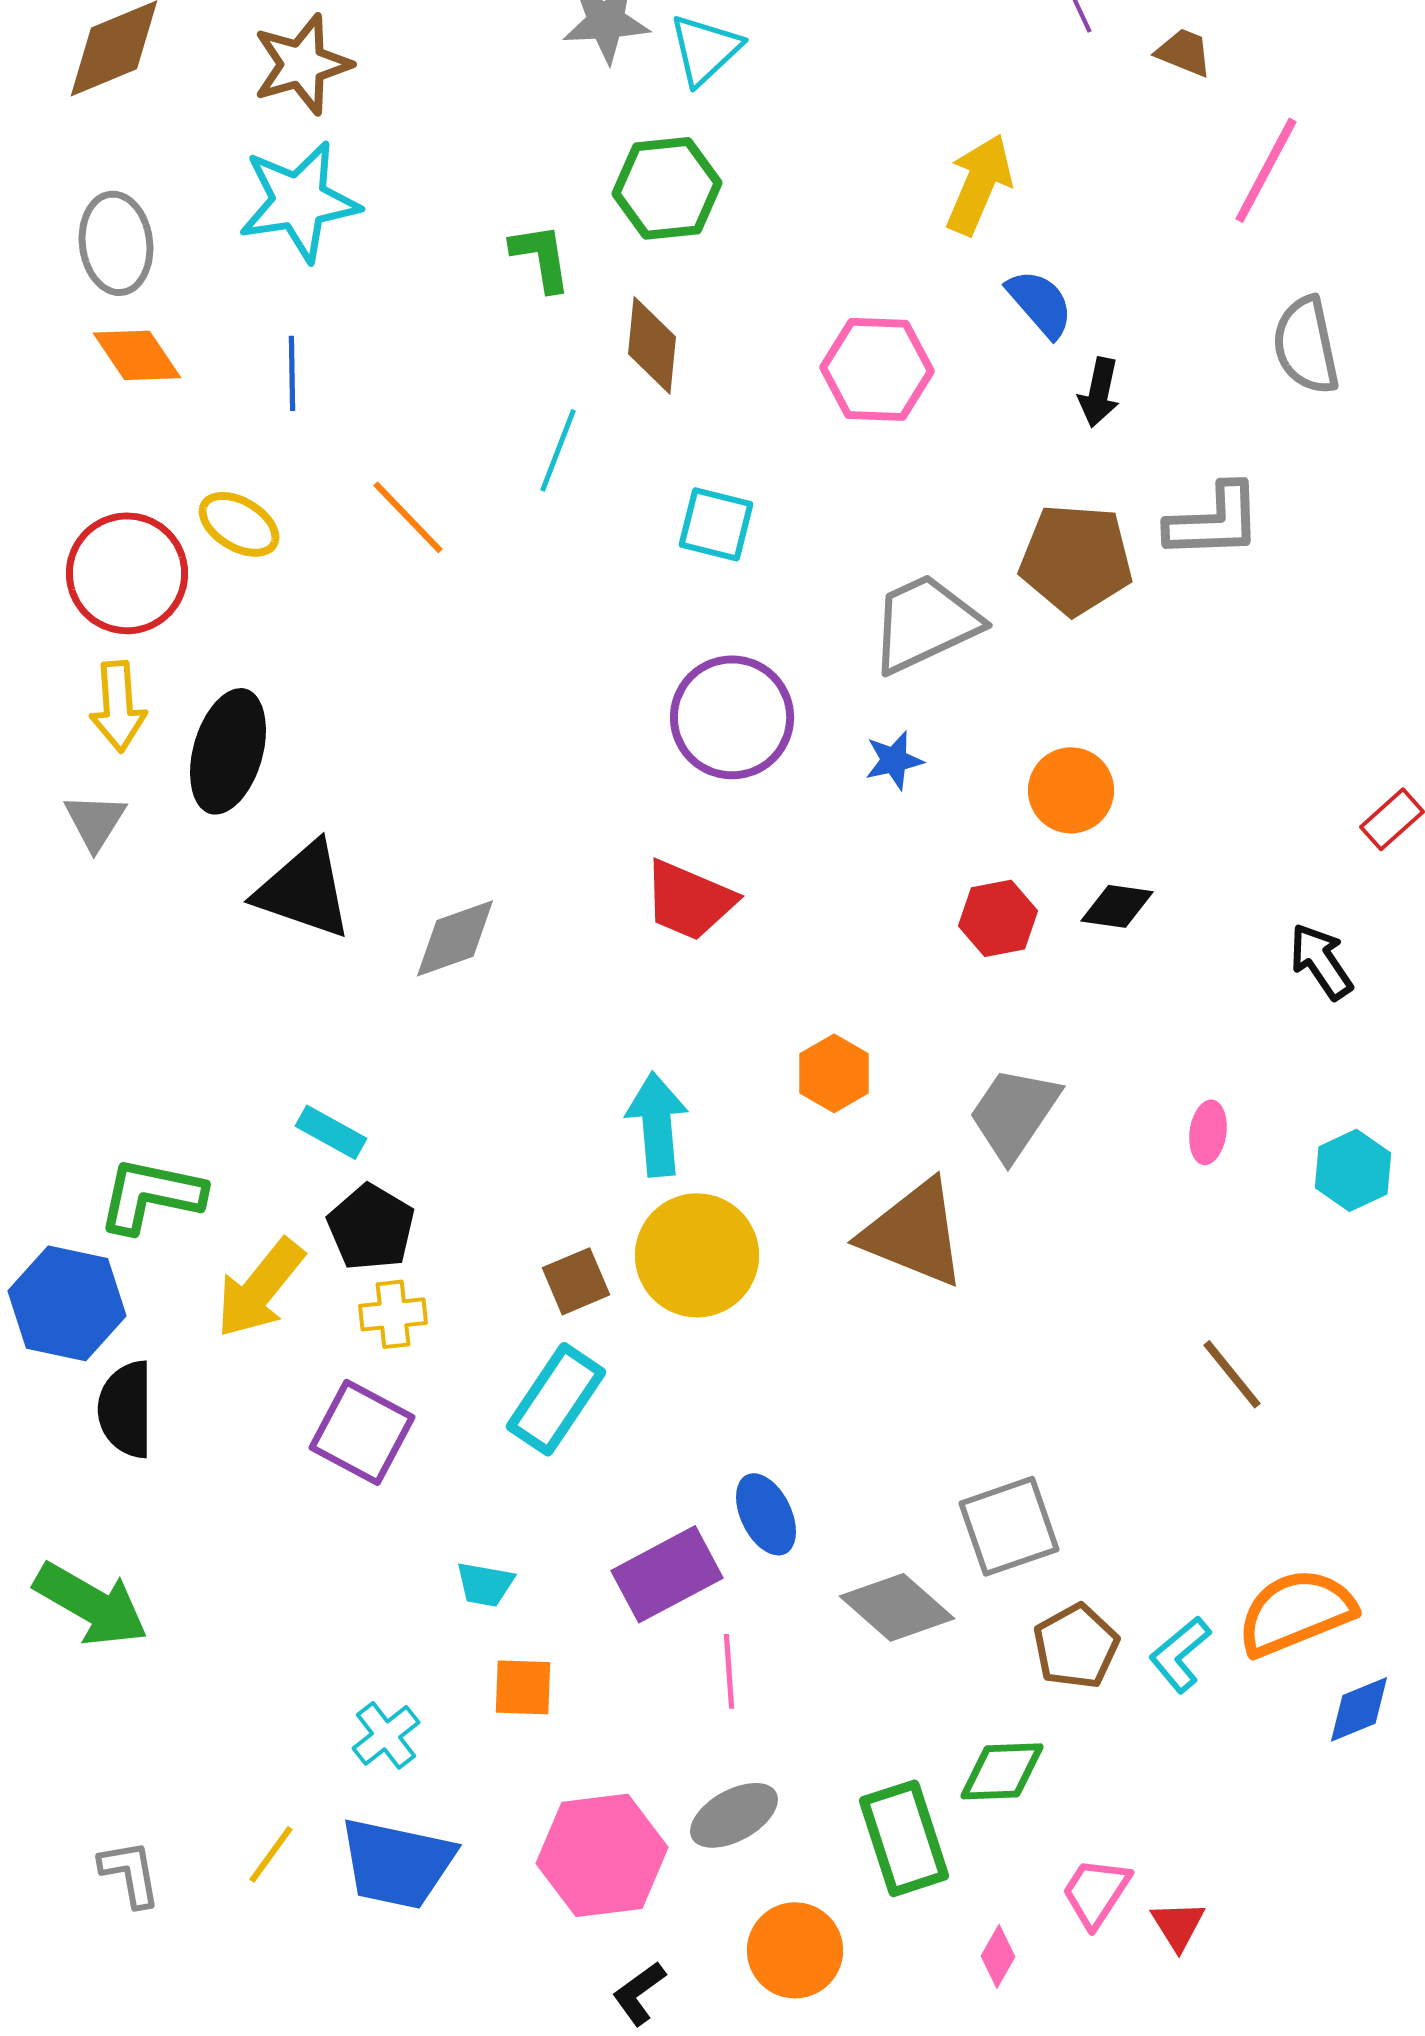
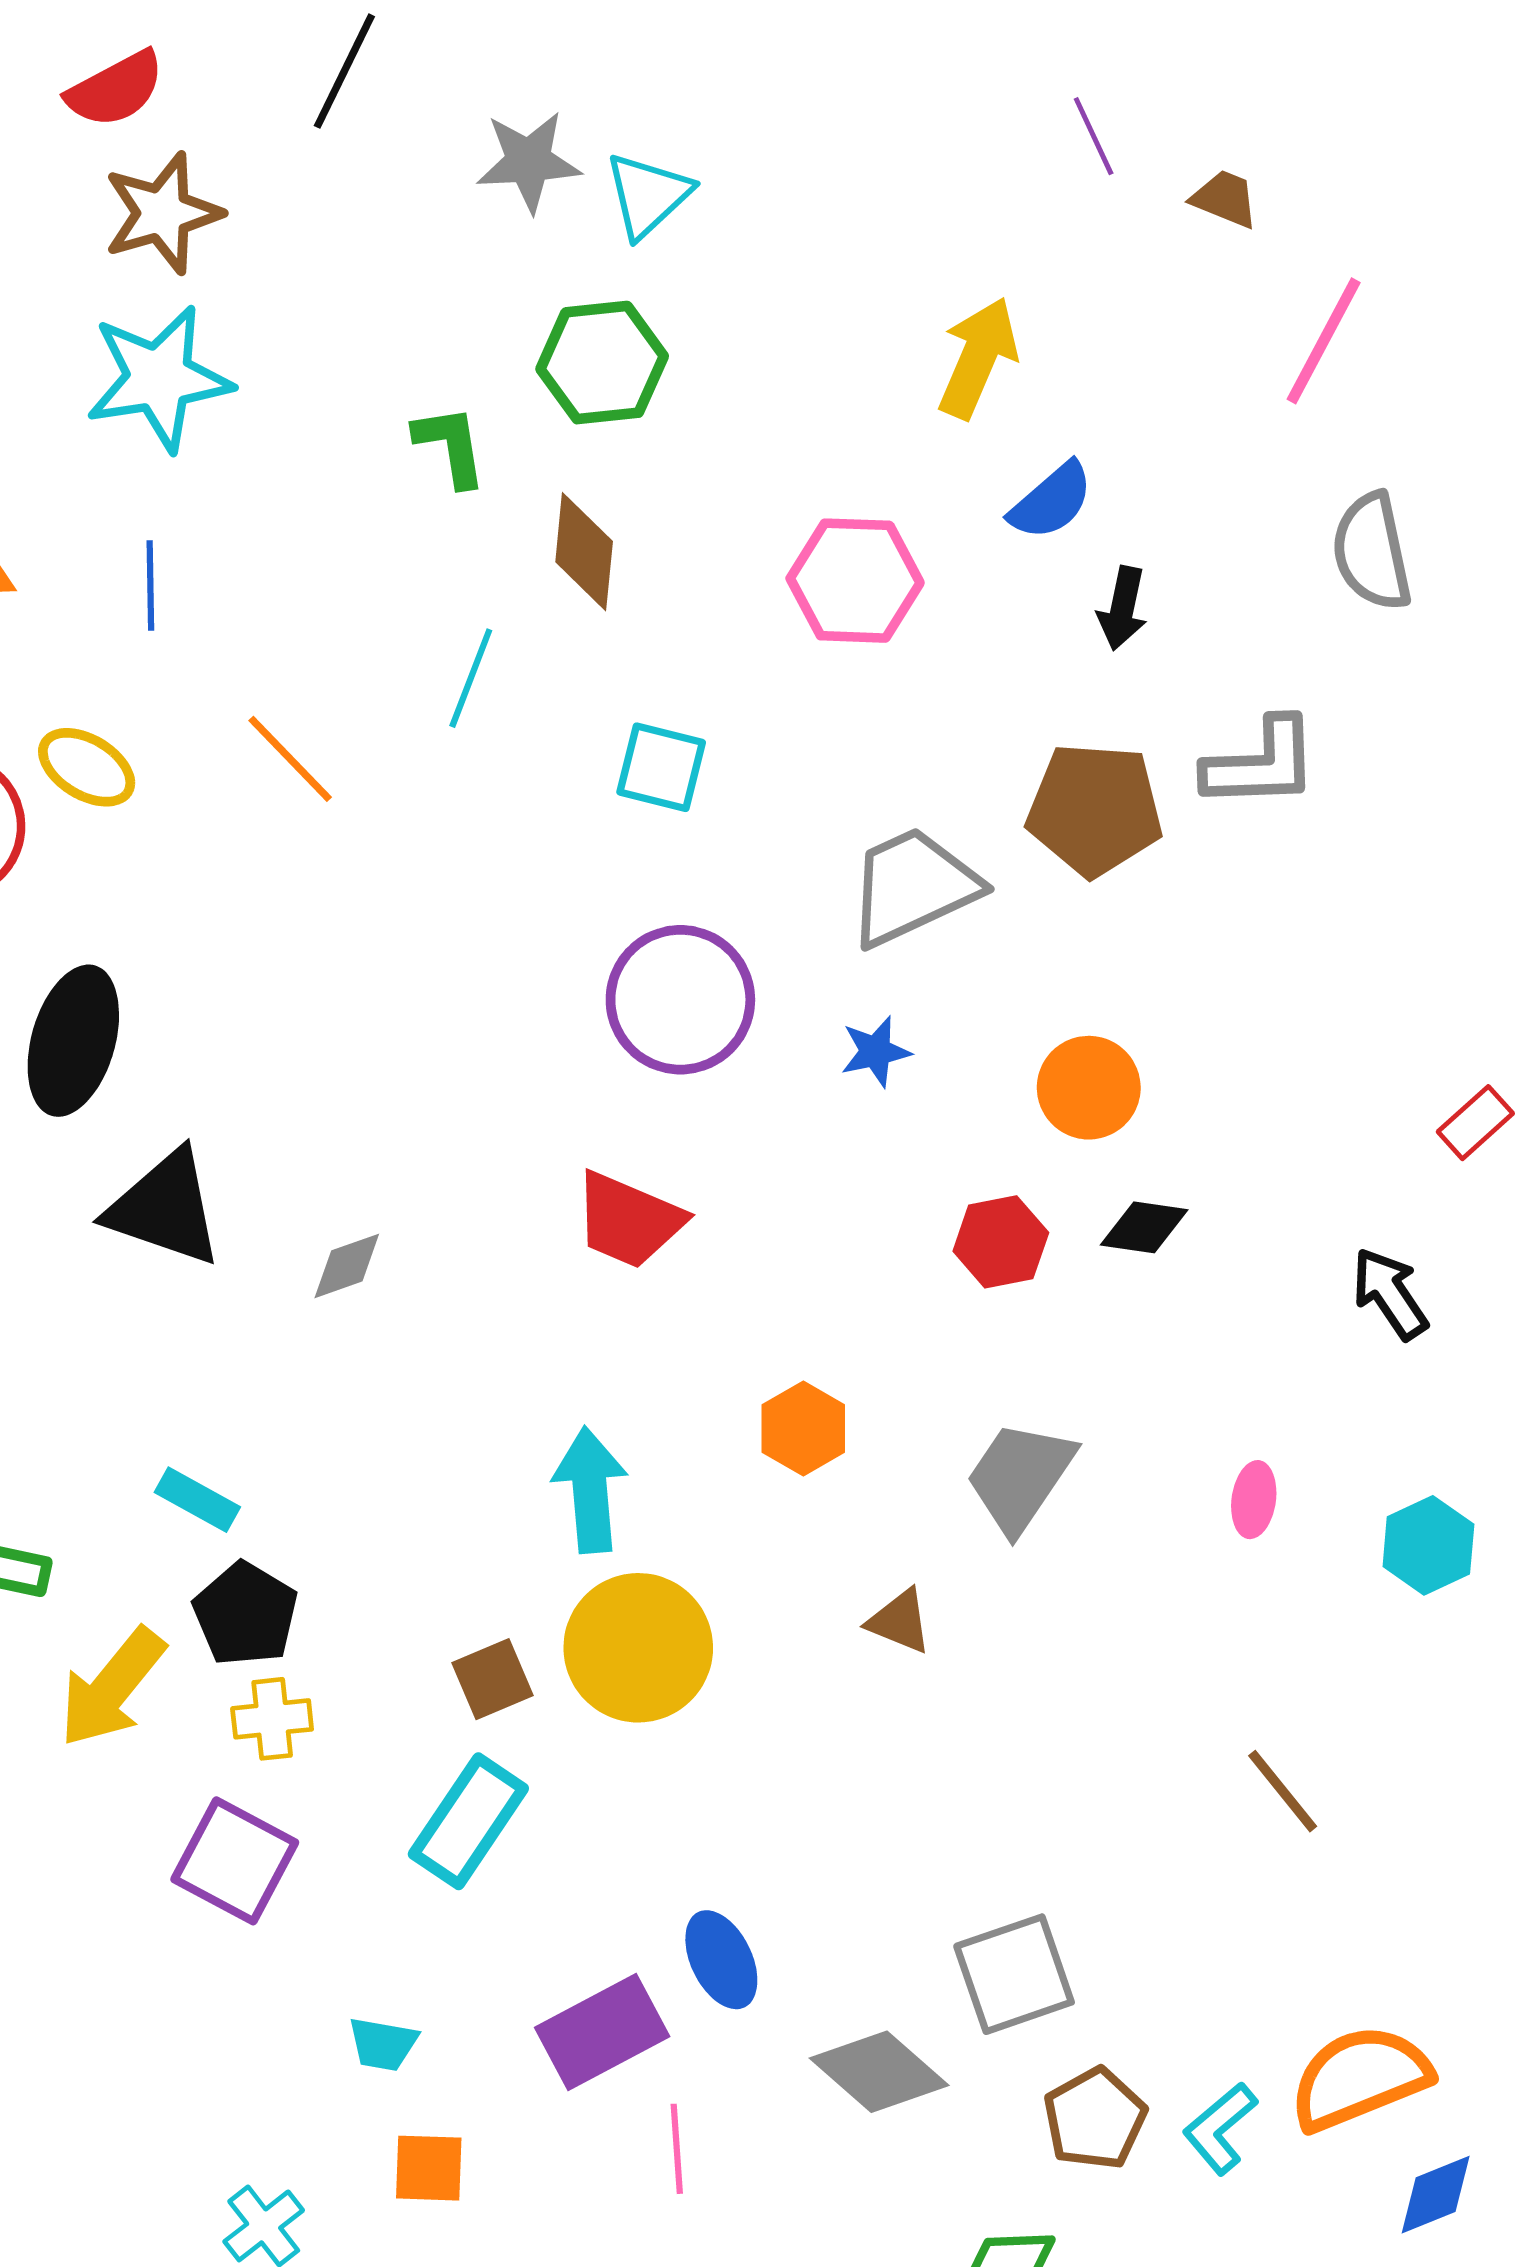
blue semicircle: (1040, 303) -> (1051, 501), turned 90
gray diamond: (455, 938) -> (347, 1266), size x0.7
brown triangle: (914, 1233) -> (900, 1621), size x0.5

